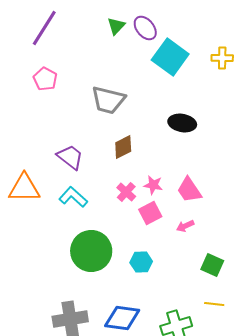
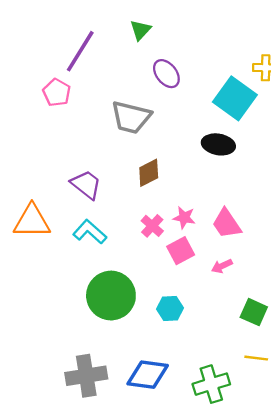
purple line: (44, 28) -> (80, 51), moved
purple ellipse: (145, 28) -> (166, 74), moved
cyan square: (170, 57) -> (235, 98), moved

